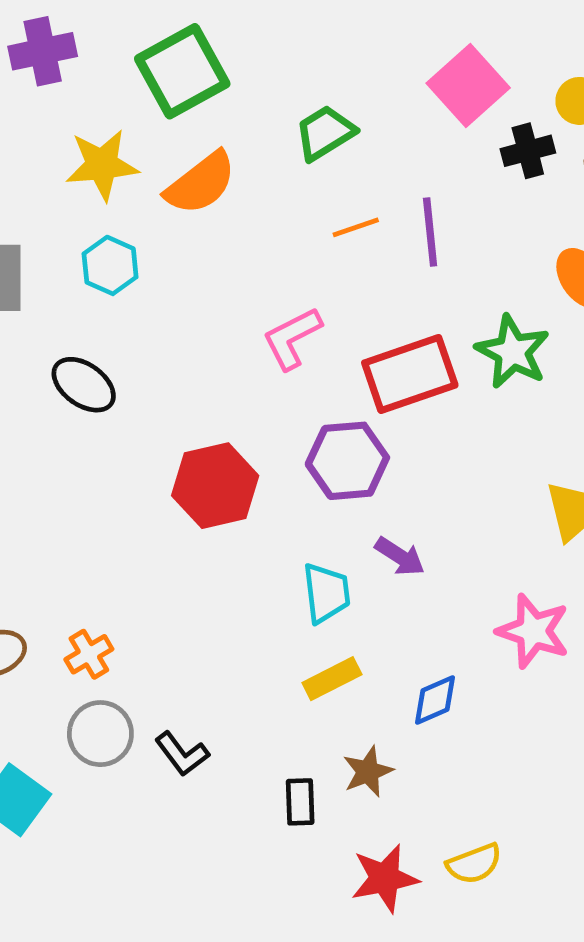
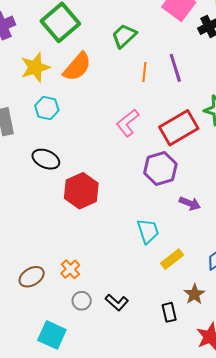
orange line: (356, 227) -> (144, 72), turned -54
red hexagon: (215, 486) -> (81, 191), moved
cyan trapezoid: (326, 593) -> (148, 231), moved
gray circle: (100, 734) -> (82, 301), size x0.7

